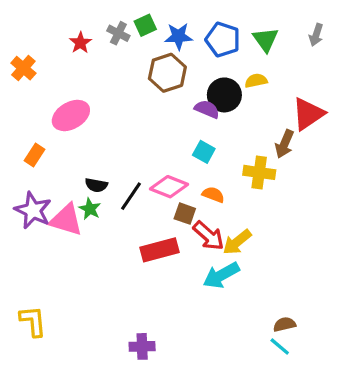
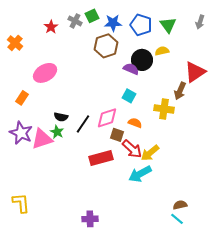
pink diamond: (169, 187) -> (107, 118), turned -40
pink triangle: (66, 220) -> (42, 139), turned -35

